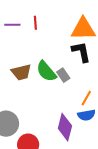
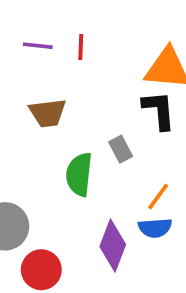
green semicircle: (46, 71) -> (79, 174), moved, turned 40
brown trapezoid: (21, 72) -> (48, 113), moved

